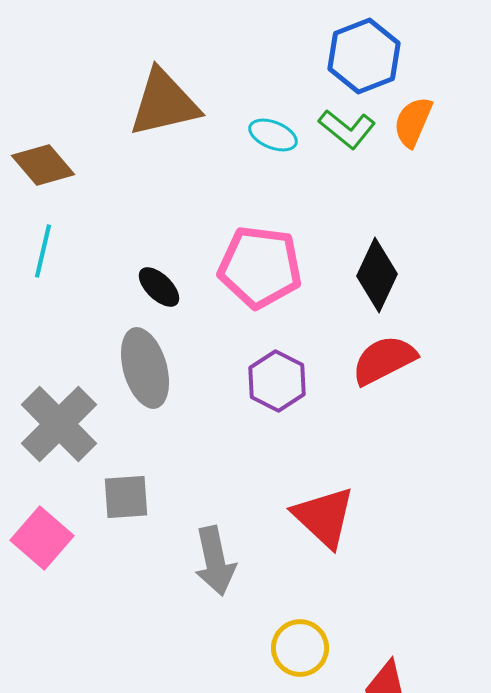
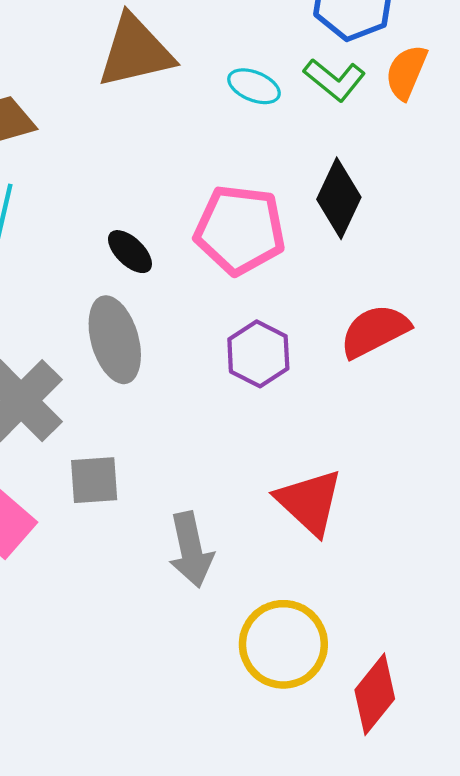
black diamond: (377, 275) -> (339, 198), moved
yellow circle: (300, 648) -> (283, 644), size x1.4

